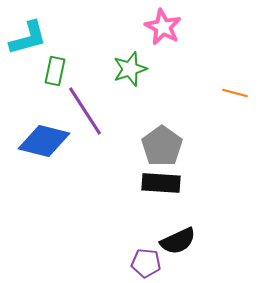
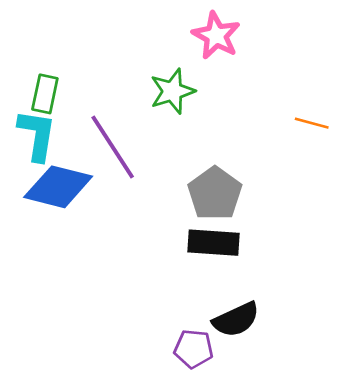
cyan L-shape: (28, 38) -> (37, 135), moved, turned -66
green rectangle: (55, 71) -> (45, 94), moved

